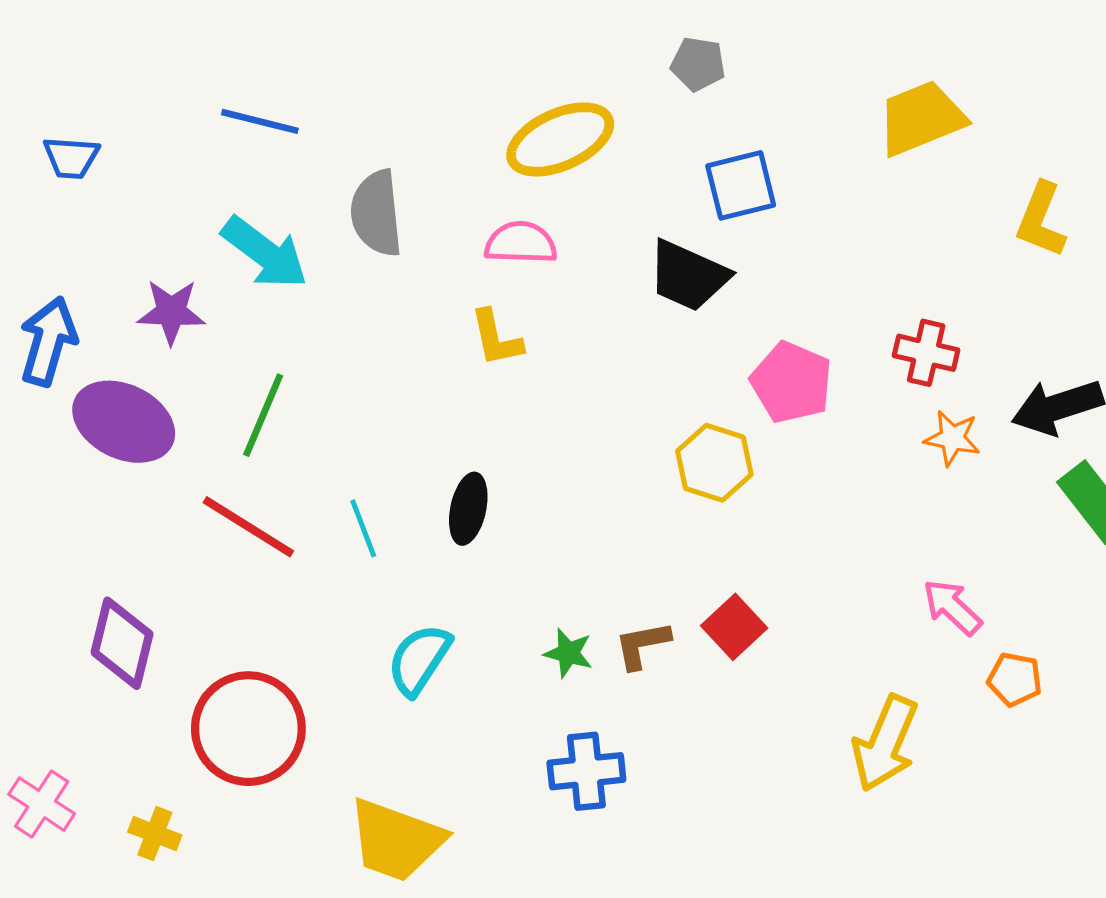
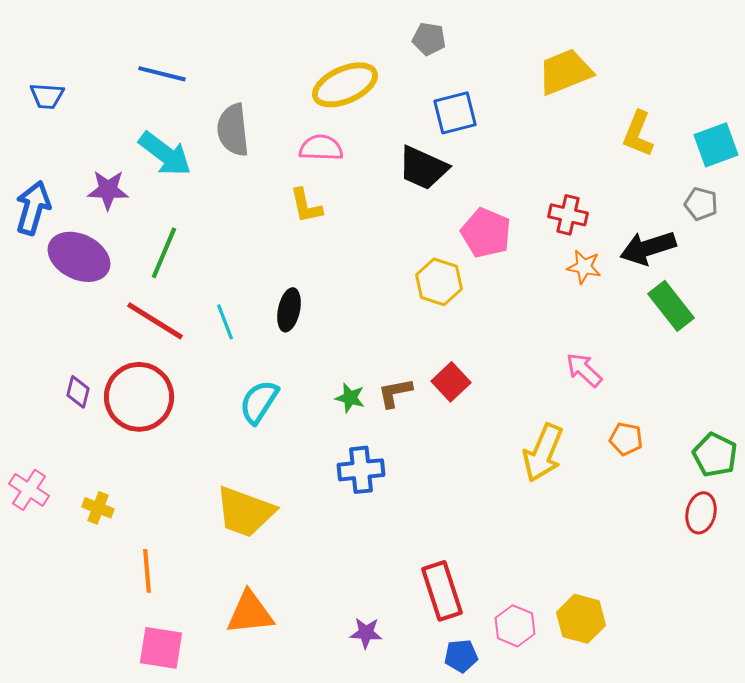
purple diamond: (122, 643) -> (78, 392), size x0.6
orange pentagon: (1015, 679) -> (626, 439), moved
red circle: (248, 729) -> (139, 397), moved

